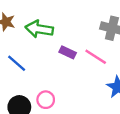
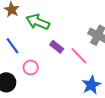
pink circle: (46, 100) -> (31, 67), moved

